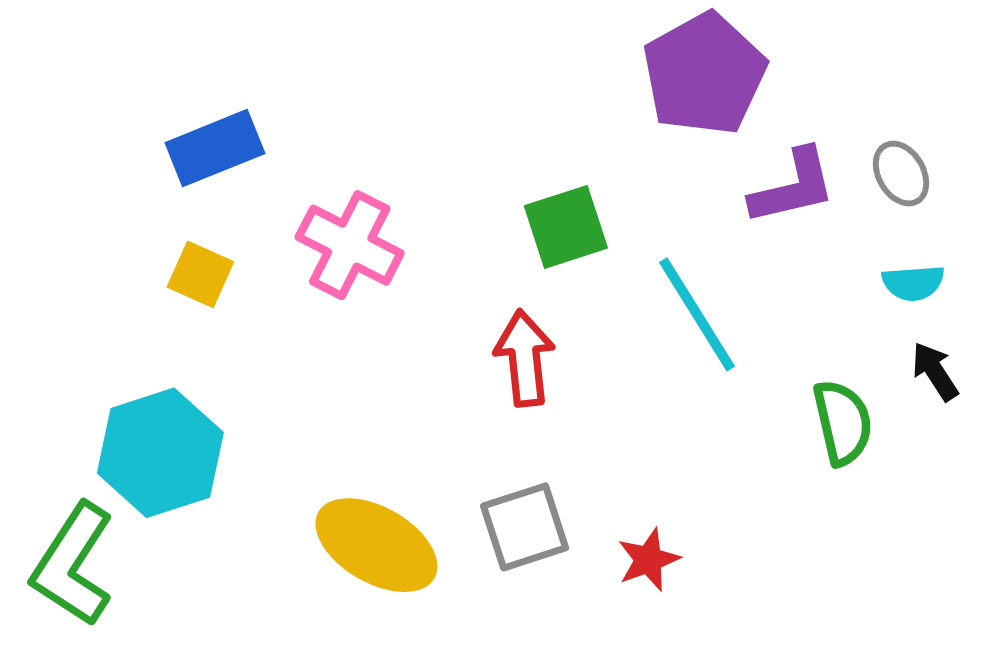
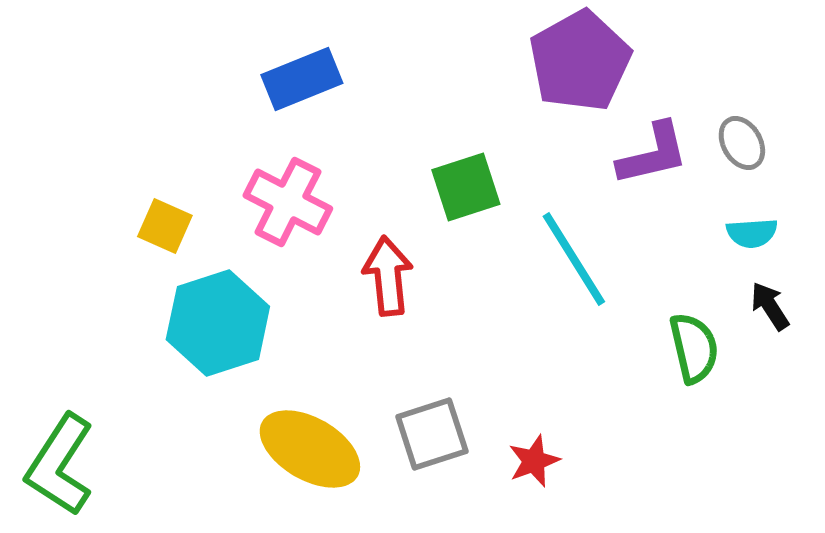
blue rectangle: (215, 148) -> (302, 79), moved
red arrow: (525, 358) -> (388, 276), moved
cyan hexagon: (160, 453) -> (218, 323), moved

